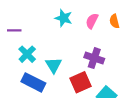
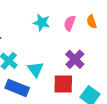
purple cross: (94, 58) -> (75, 59), turned 30
red square: (80, 82) -> (63, 84), turned 30

